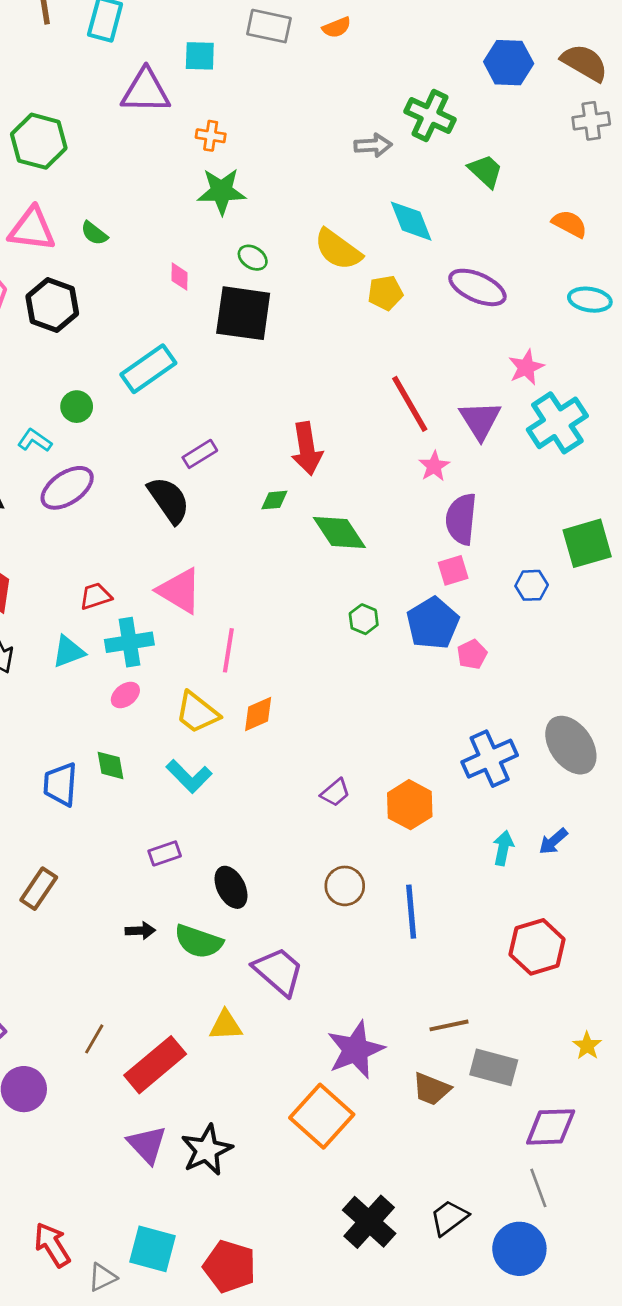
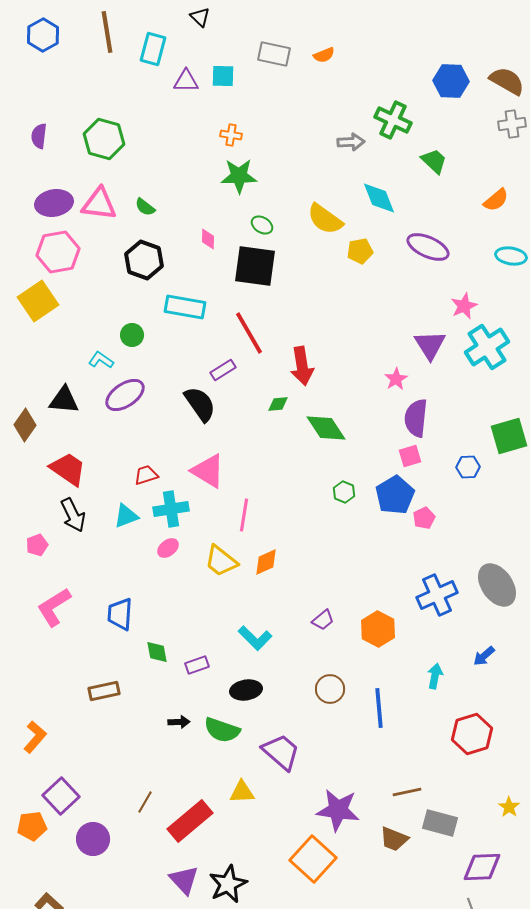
purple triangle: (146, 91) -> (186, 81), moved, size x0.7
orange semicircle: (570, 224) -> (496, 200), turned 112
black hexagon: (52, 305) -> (144, 260), moved
cyan rectangle: (148, 369) -> (185, 307), turned 45
red line: (410, 404) -> (249, 333), moved
green diamond: (110, 765) -> (157, 652), moved
cyan L-shape: (189, 776) -> (255, 638), moved
cyan arrow: (503, 848) -> (435, 676), moved
black ellipse: (231, 887) -> (246, 690), turned -72
brown rectangle: (39, 889) -> (104, 691), turned 44
purple star: (356, 1050) -> (338, 810), turned 30

